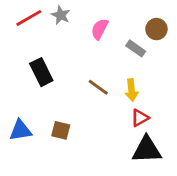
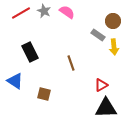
pink semicircle: (100, 29) -> (67, 12), moved, turned 98
brown line: (98, 87) -> (71, 63), turned 35
yellow arrow: (132, 90) -> (114, 47), moved
blue triangle: (21, 130) -> (15, 81), moved, turned 42

